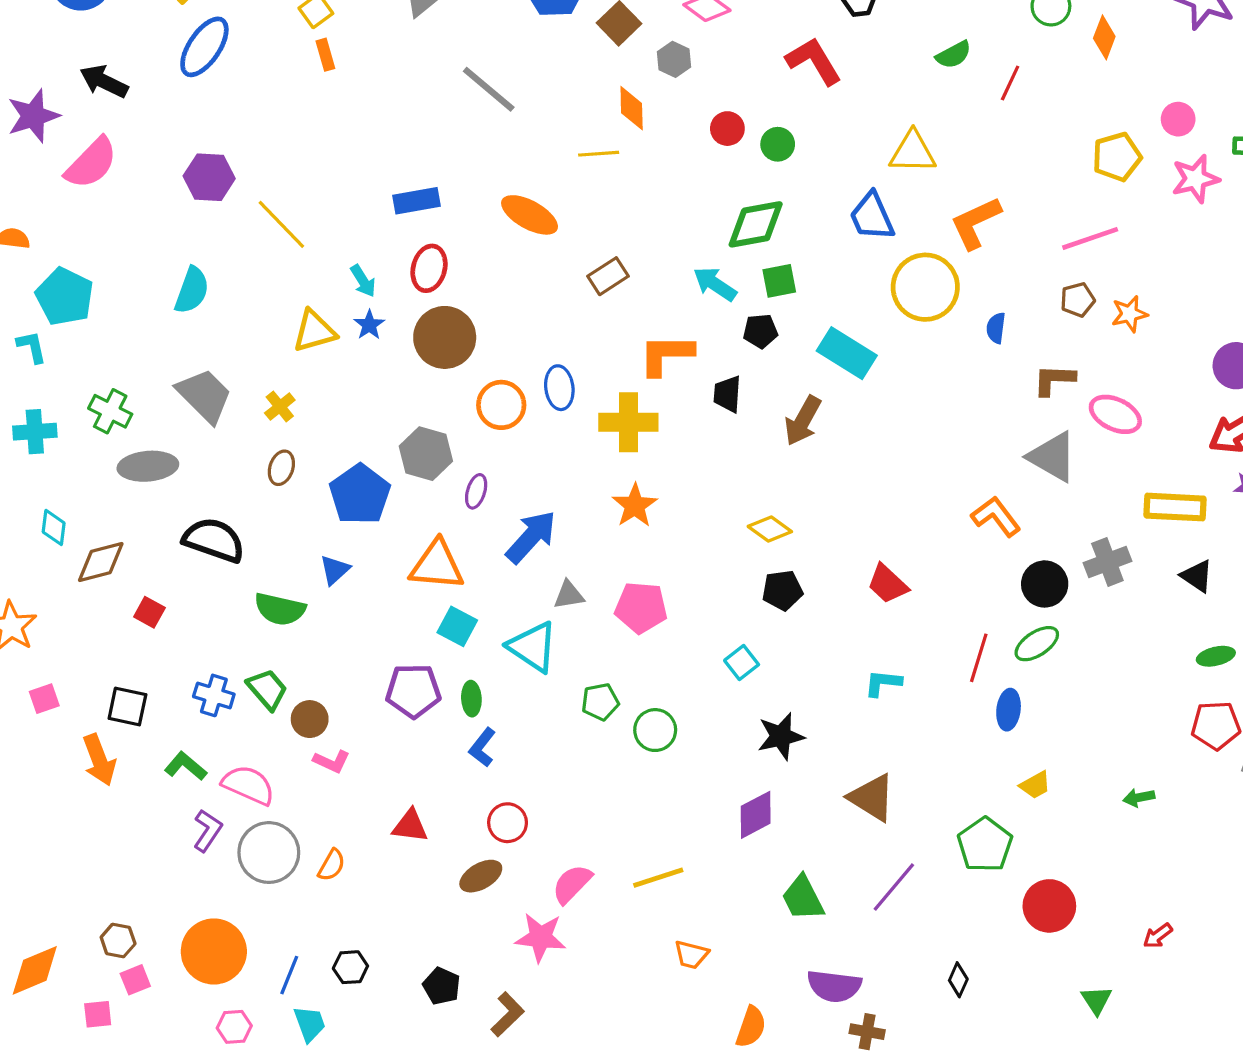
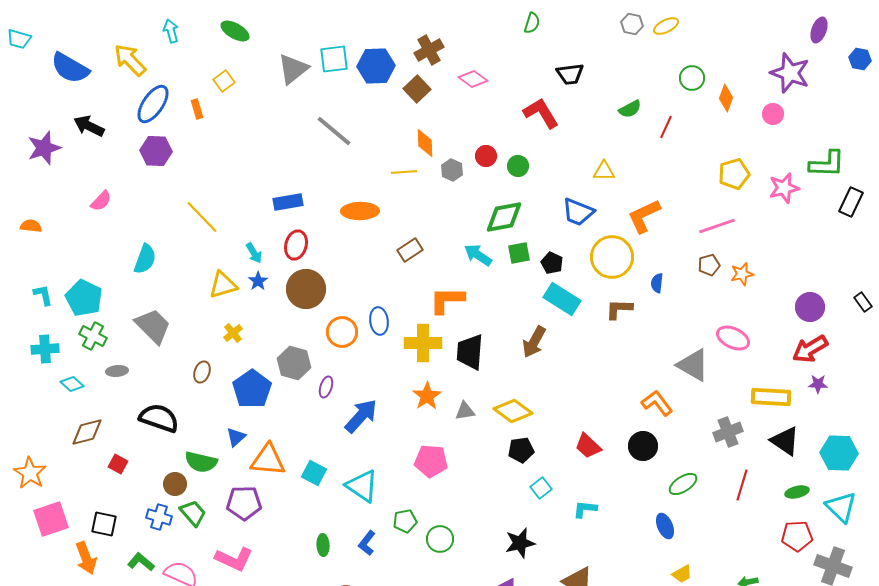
orange rectangle: (325, 55) -> (197, 109), moved
gray hexagon: (674, 59) -> (452, 170), moved
pink circle: (1178, 119) -> (773, 114), moved
yellow triangle: (913, 152) -> (604, 171), size x0.7
pink semicircle: (91, 163) -> (101, 201), moved, size x0.6
purple hexagon: (209, 177) -> (156, 151), moved
orange ellipse: (530, 215) -> (360, 211), turned -30
blue trapezoid: (872, 216) -> (578, 212), turned -44
cyan pentagon: (65, 297) -> (84, 298), moved
black pentagon: (760, 331) -> (552, 263), moved, turned 30
brown L-shape: (1054, 380) -> (619, 309), moved
black trapezoid: (727, 394) -> (470, 352), moved, size x1.5
yellow cross: (280, 407) -> (233, 333), moved
gray ellipse: (148, 466) -> (117, 371), size x0.6
cyan diamond: (54, 527) -> (72, 384), moved, turned -55
yellow diamond: (770, 529) -> (513, 411), size x1.4
orange triangle: (437, 565) -> (268, 460), moved
black triangle: (1197, 576) -> (785, 441), size x1.4
black circle: (1045, 584) -> (643, 446), moved
gray triangle: (569, 595) -> (465, 411), moved
red line: (979, 658) -> (742, 485), moved
cyan square: (742, 663) -> (541, 488), moved
purple pentagon: (413, 691) -> (244, 503), moved
pink square: (44, 699) -> (51, 519), size x1.8
green ellipse: (471, 699) -> (323, 545), moved
blue ellipse: (1009, 710) -> (665, 526), turned -30
brown circle: (310, 719) -> (175, 484), moved
blue L-shape: (482, 747) -> (367, 543), moved
pink L-shape: (332, 761) -> (234, 559), size x1.6

